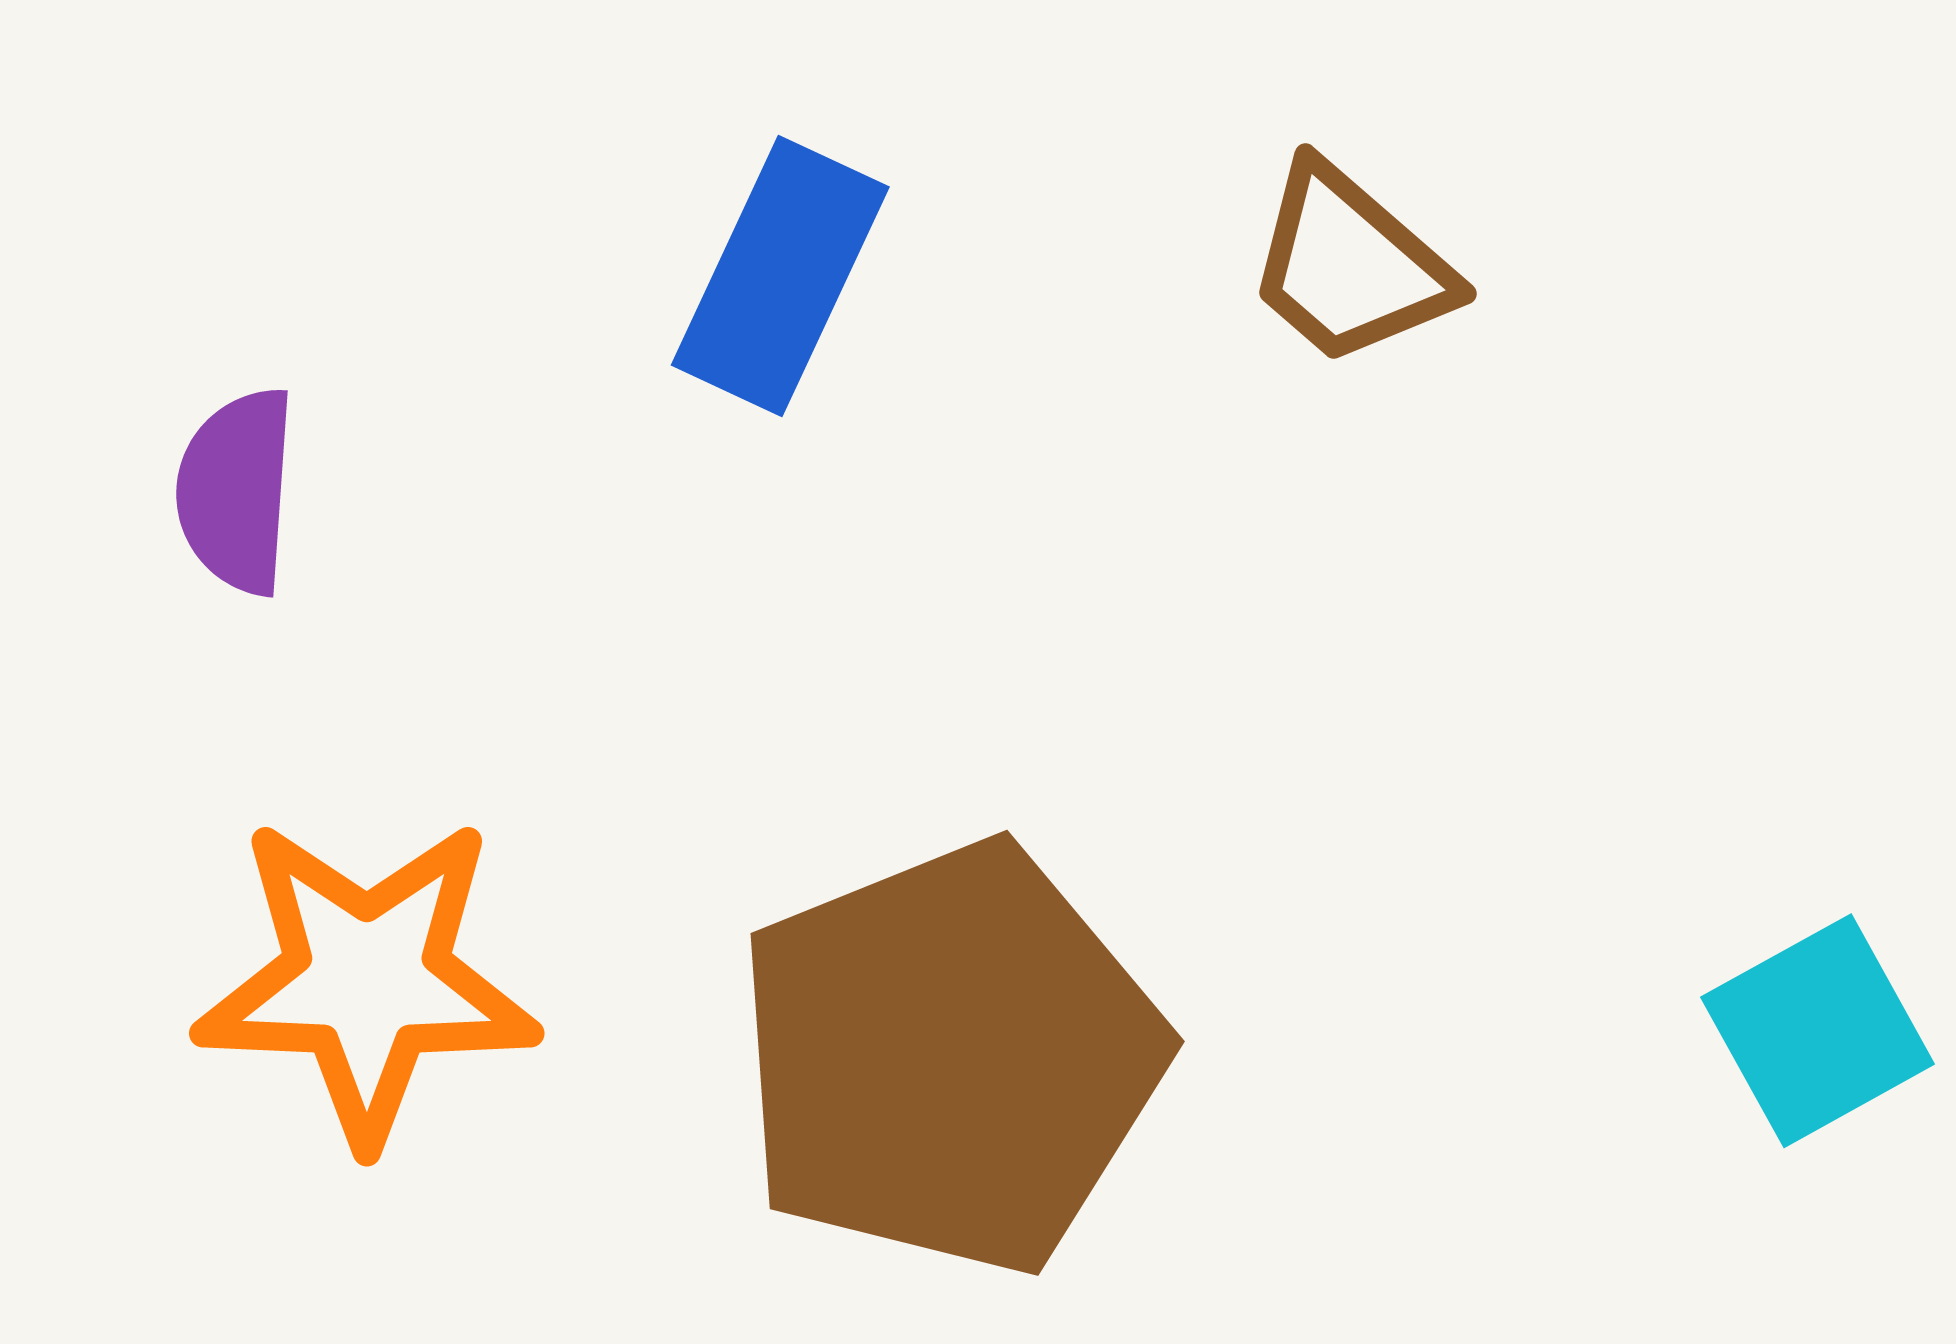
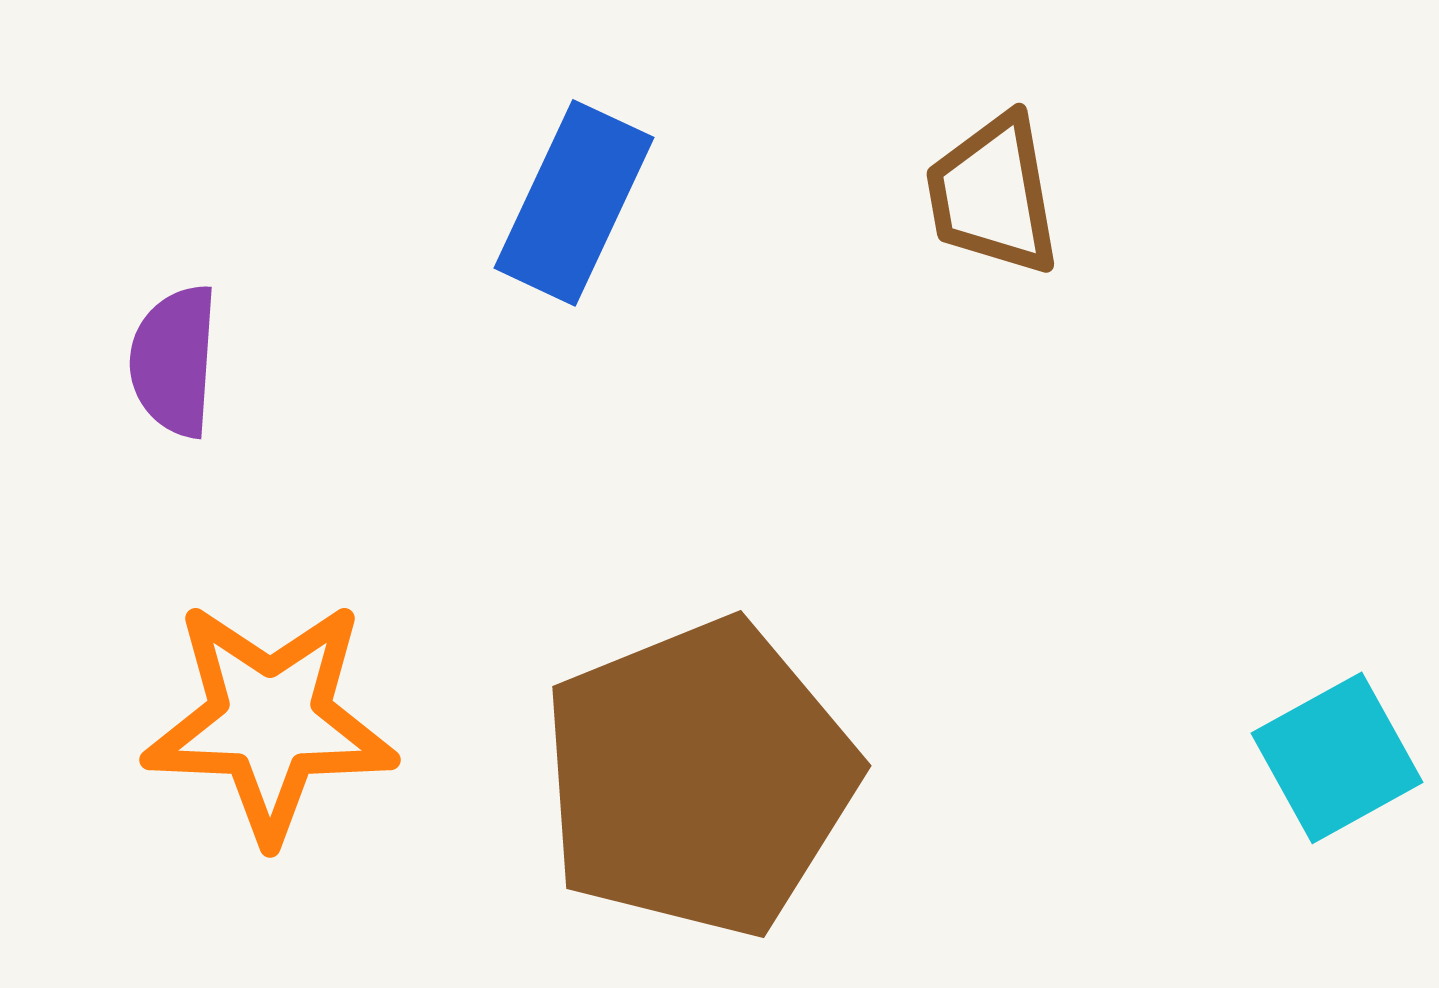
brown trapezoid: (1350, 265) -> (993, 195), turned 39

